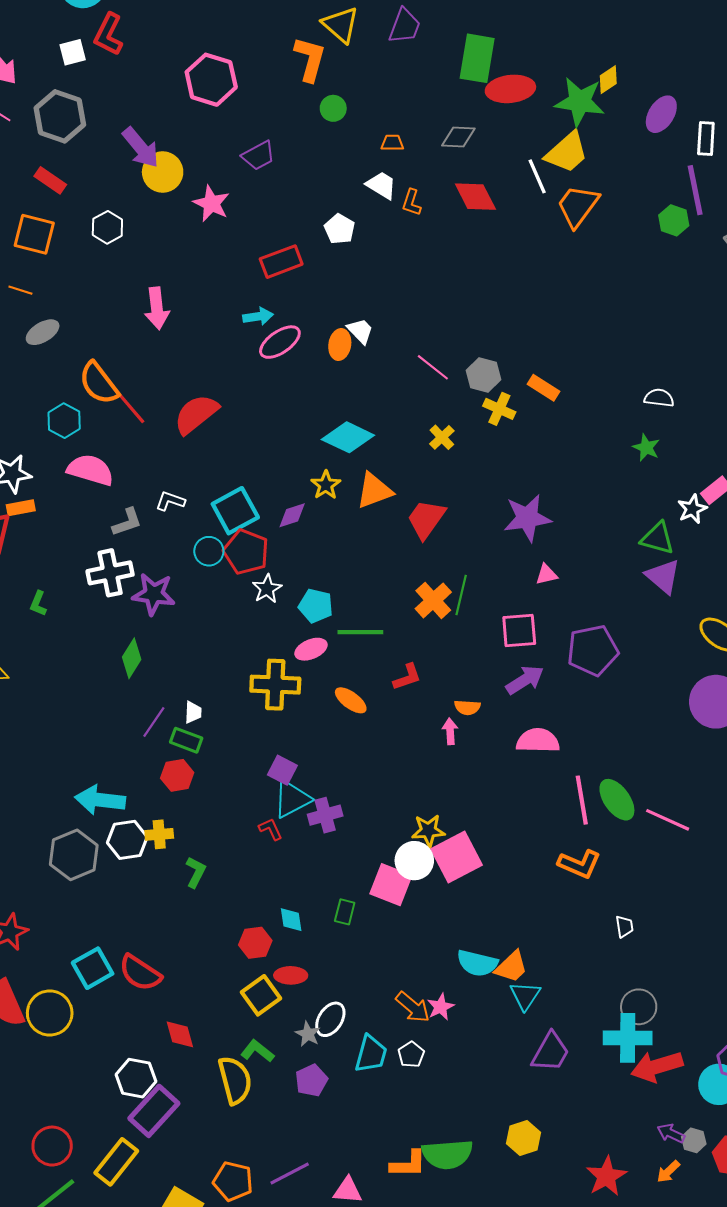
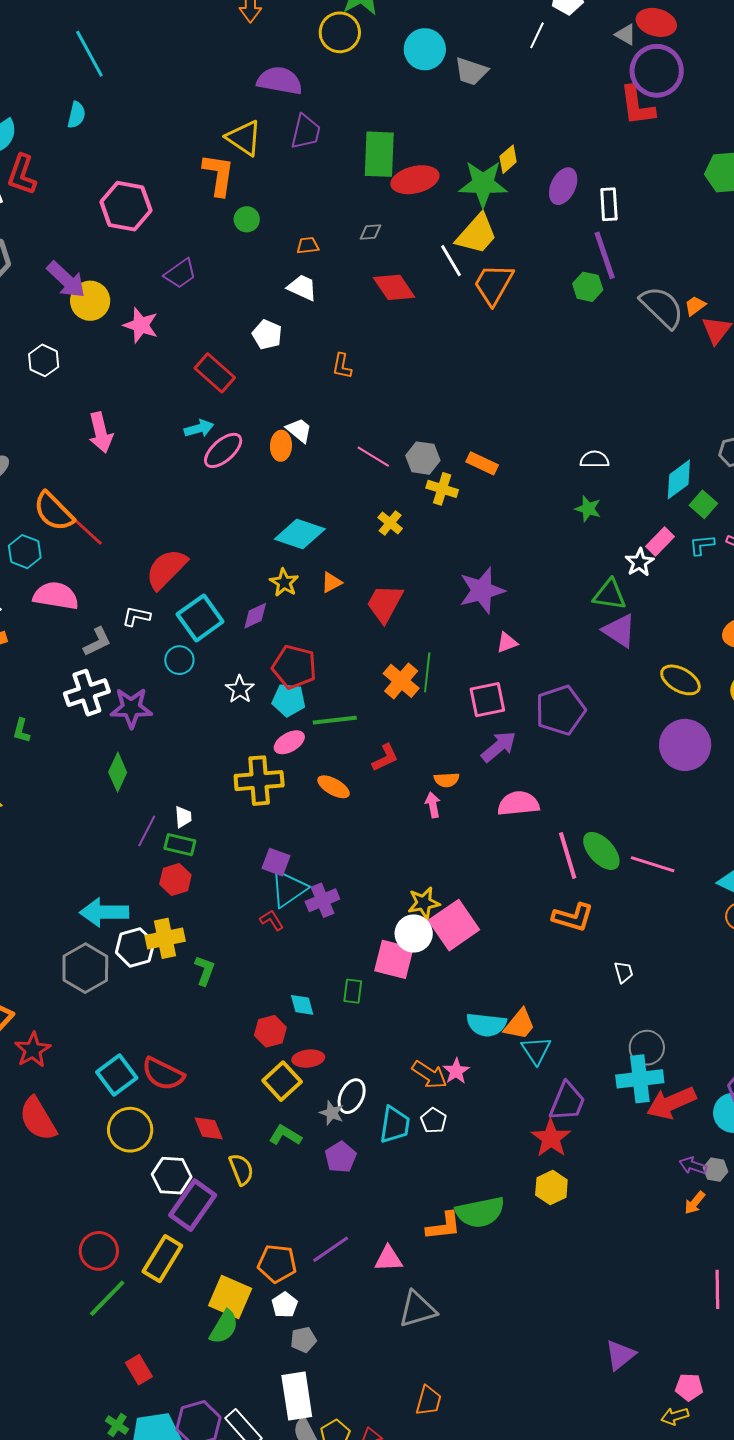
gray diamond: (458, 137) -> (370, 232), size x0.7
orange L-shape: (412, 202) -> (342, 366), moved
red rectangle: (281, 262) -> (215, 373), turned 69
red semicircle: (196, 414) -> (166, 569), moved
orange triangle: (374, 491) -> (331, 582), size x0.6
red pentagon: (246, 552) -> (294, 667), moved
yellow cross: (159, 834) -> (165, 938), size x1.4
yellow circle: (50, 1013) -> (130, 1130), moved
yellow semicircle: (235, 1080) -> (241, 1169), moved, size x0.7
red star: (606, 1176) -> (551, 1138), moved

